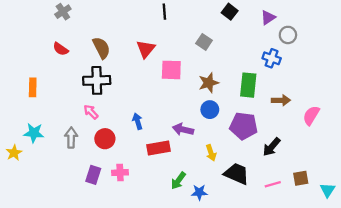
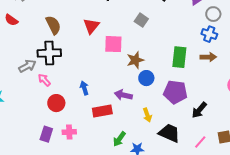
red semicircle: (61, 49) -> (11, 20), moved
blue cross: (272, 58) -> (209, 34), moved
brown star: (209, 83) -> (135, 60), moved
brown arrow: (281, 100) -> (208, 57), moved
gray arrow: (71, 138) -> (27, 66), moved, turned 60
pink line: (273, 184) -> (200, 142), turned -32

